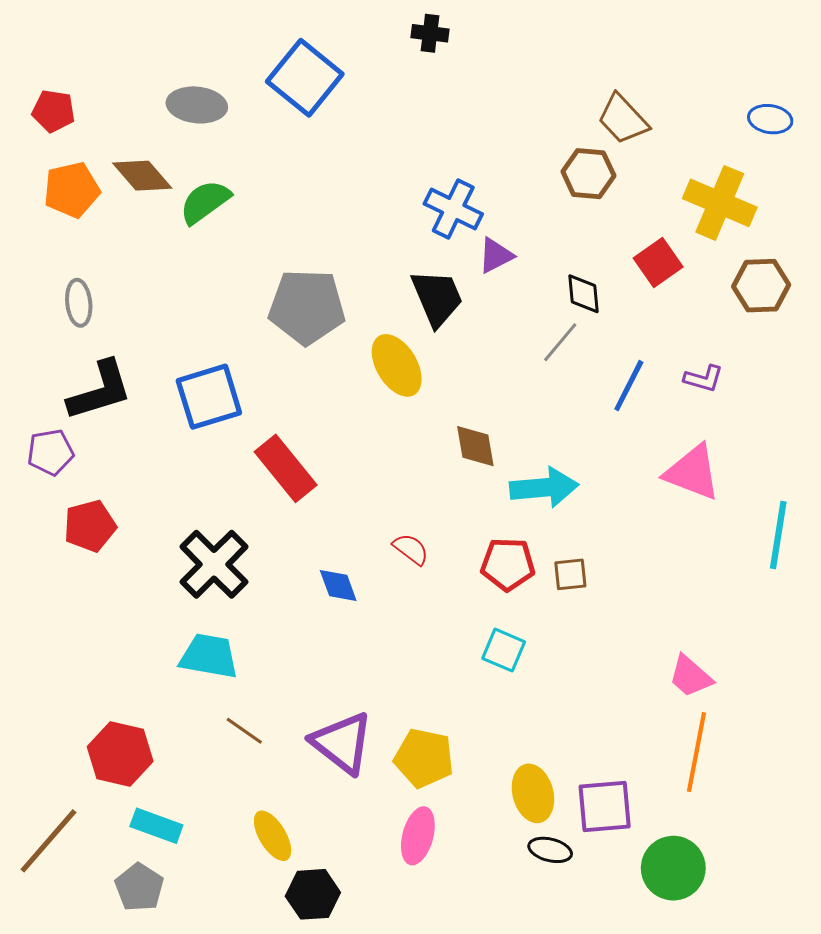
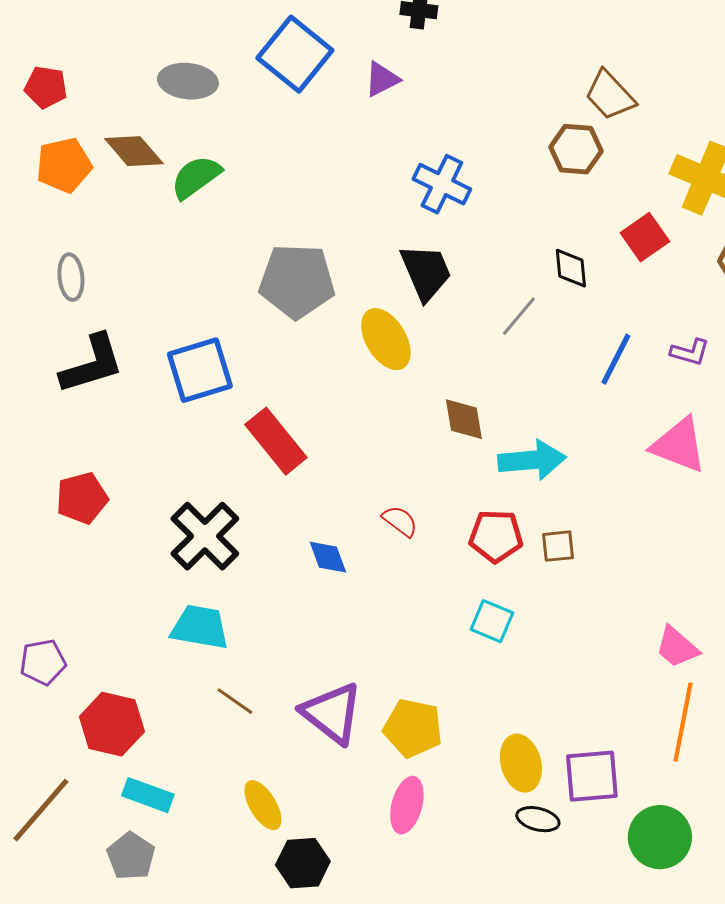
purple triangle: (496, 255) -> (382, 79), moved
gray line: (560, 342) -> (519, 316), moved
purple pentagon: (50, 452) -> (43, 662), moved

